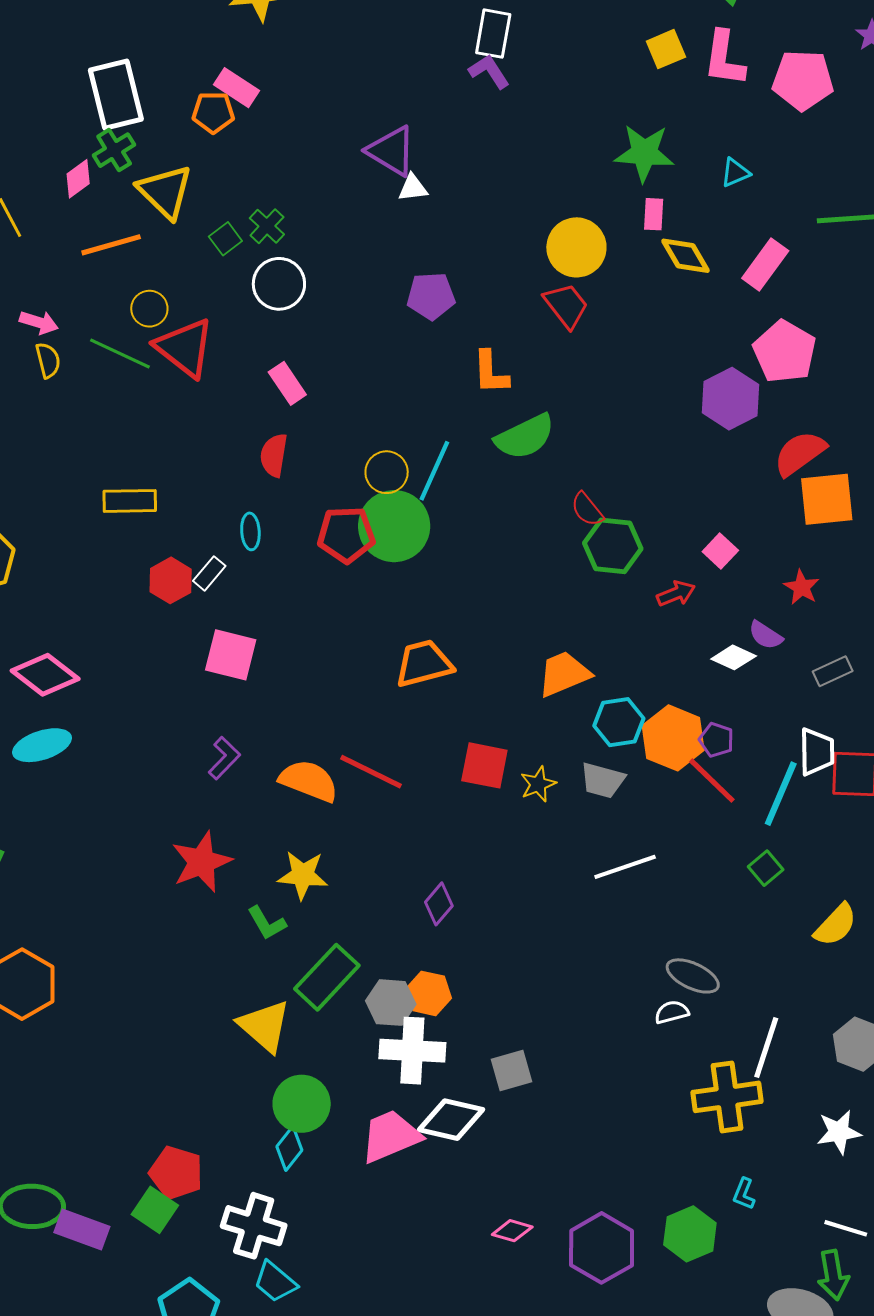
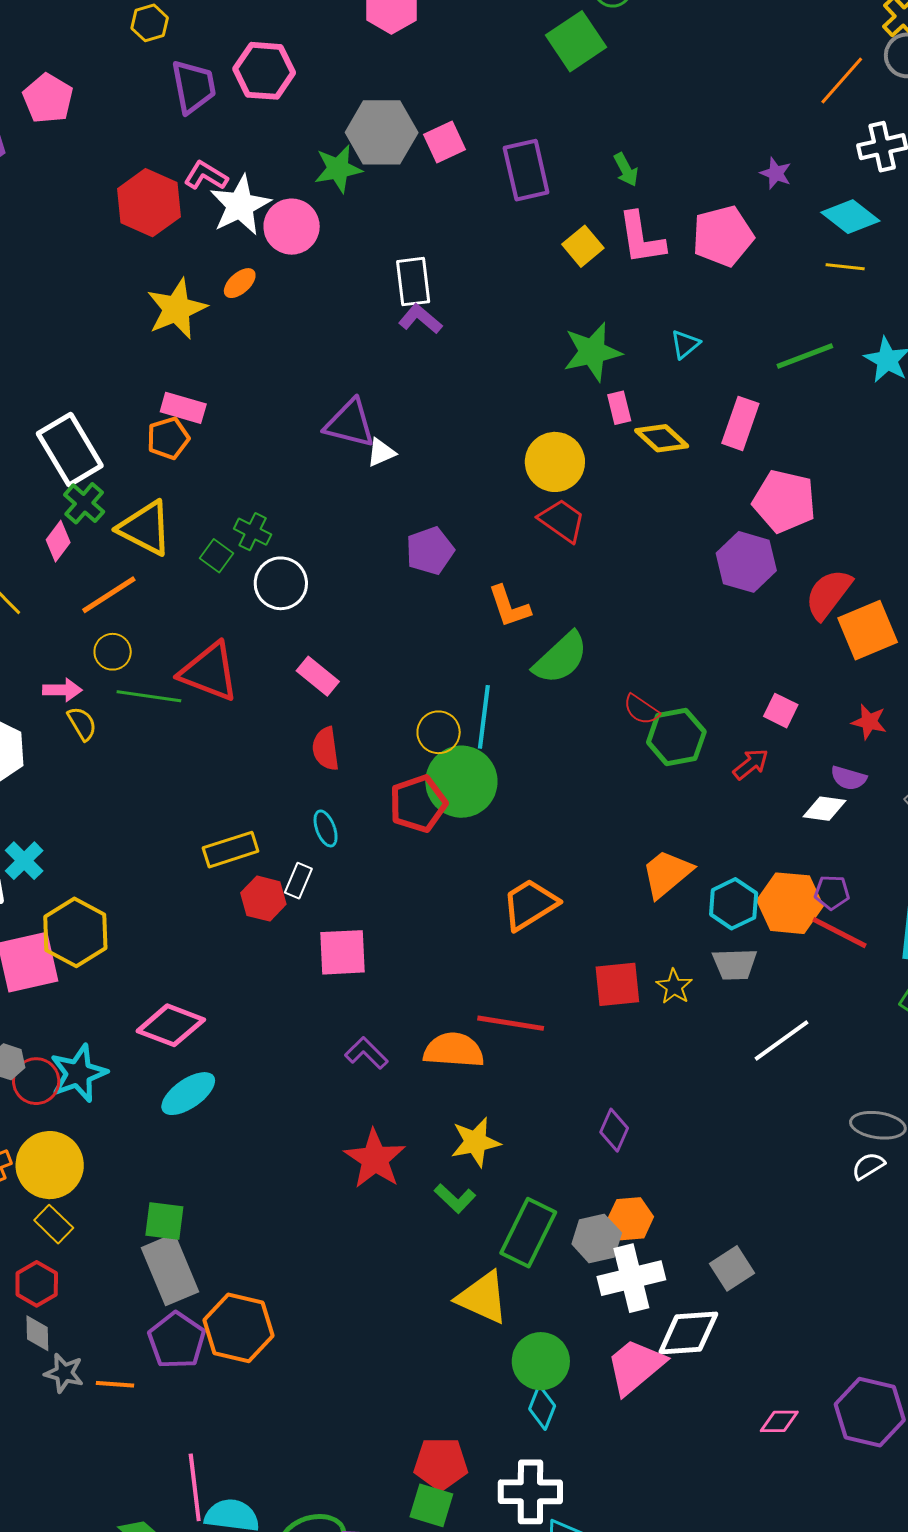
yellow circle: (149, 309) -> (113, 652), moved
yellow rectangle: (130, 501) -> (231, 850), moved
purple L-shape: (224, 758) -> (366, 1053), turned -72

